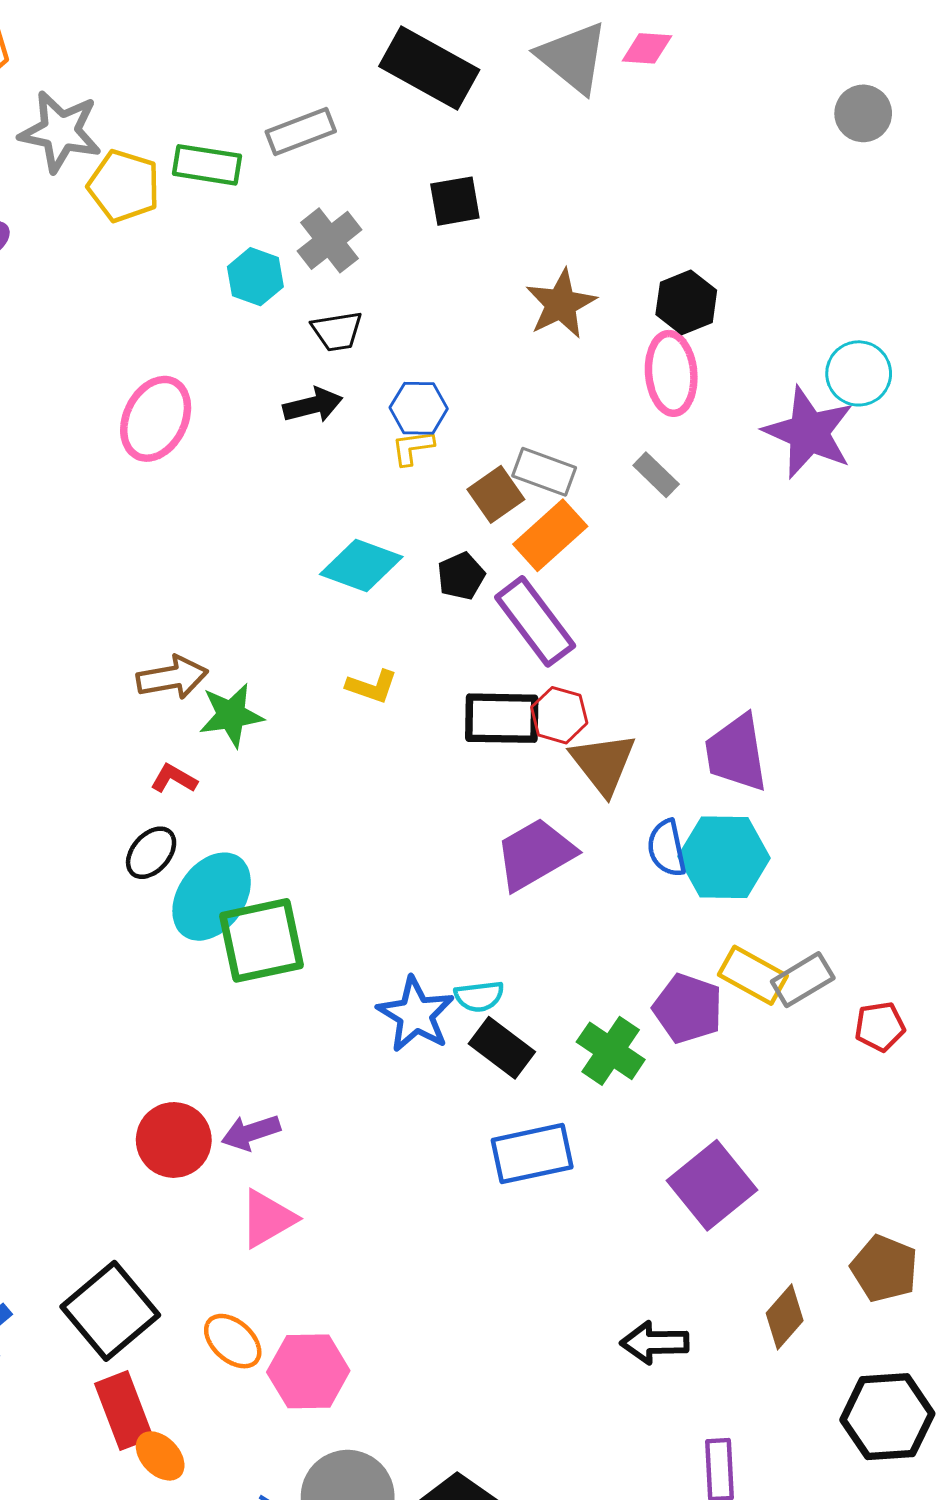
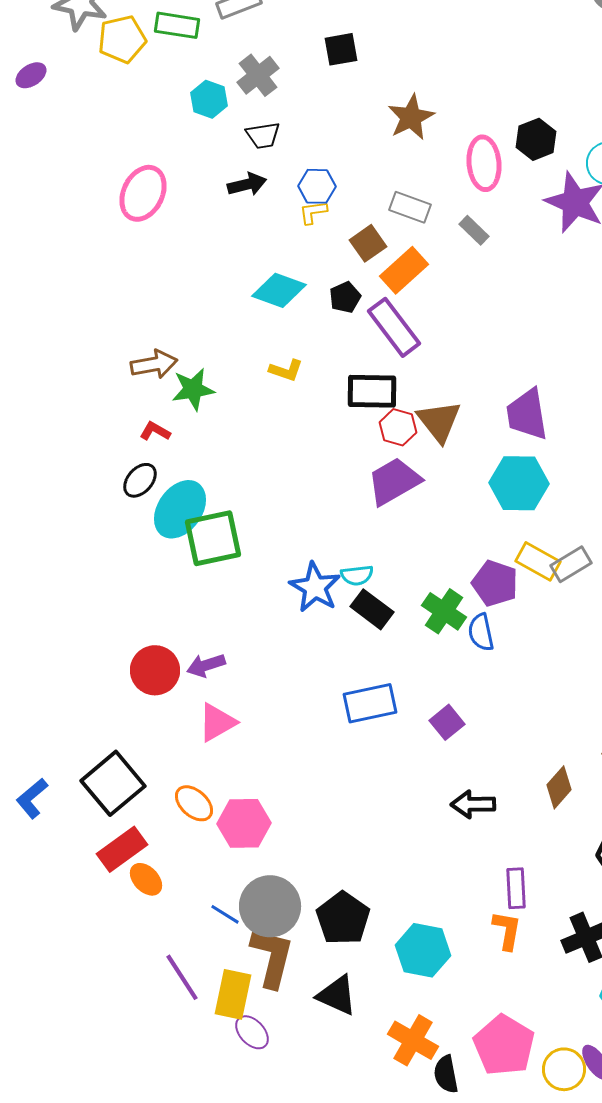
yellow pentagon: (124, 186) -> (122, 39), turned -30
black hexagon: (686, 302) -> (536, 139), moved
gray rectangle: (544, 472) -> (410, 207), moved
red hexagon: (559, 715) -> (398, 427), moved
blue semicircle: (667, 848) -> (481, 632), moved
blue rectangle: (532, 1154) -> (370, 703), moved
purple square: (712, 1185) -> (447, 722), moved, size x0.6
red rectangle: (124, 1411) -> (122, 849), turned 75

